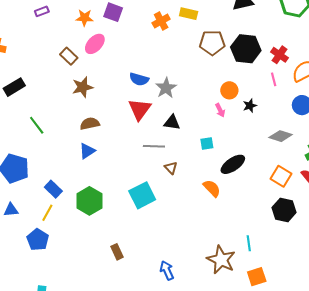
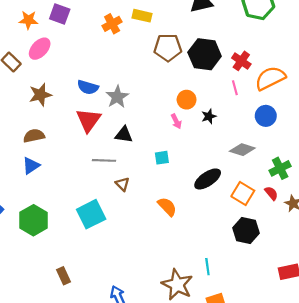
brown star: (83, 87) -> (40, 95), moved
black ellipse: (233, 164) -> (208, 179), moved

